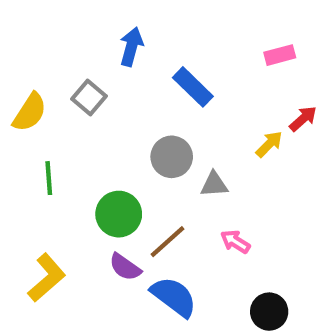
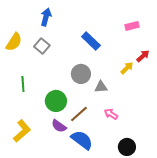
blue arrow: (131, 47) -> (46, 17), moved
yellow semicircle: (30, 112) -> (14, 42), moved

